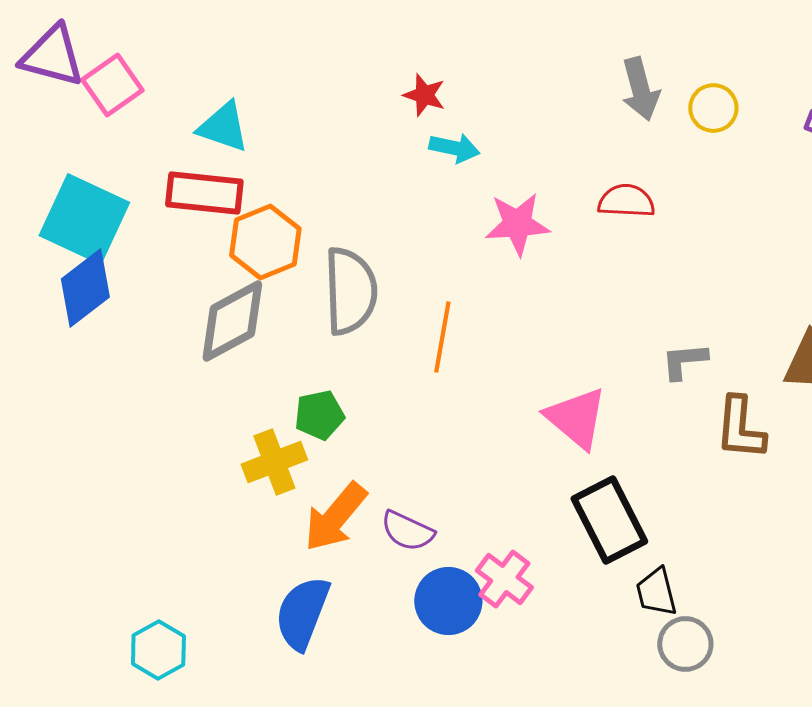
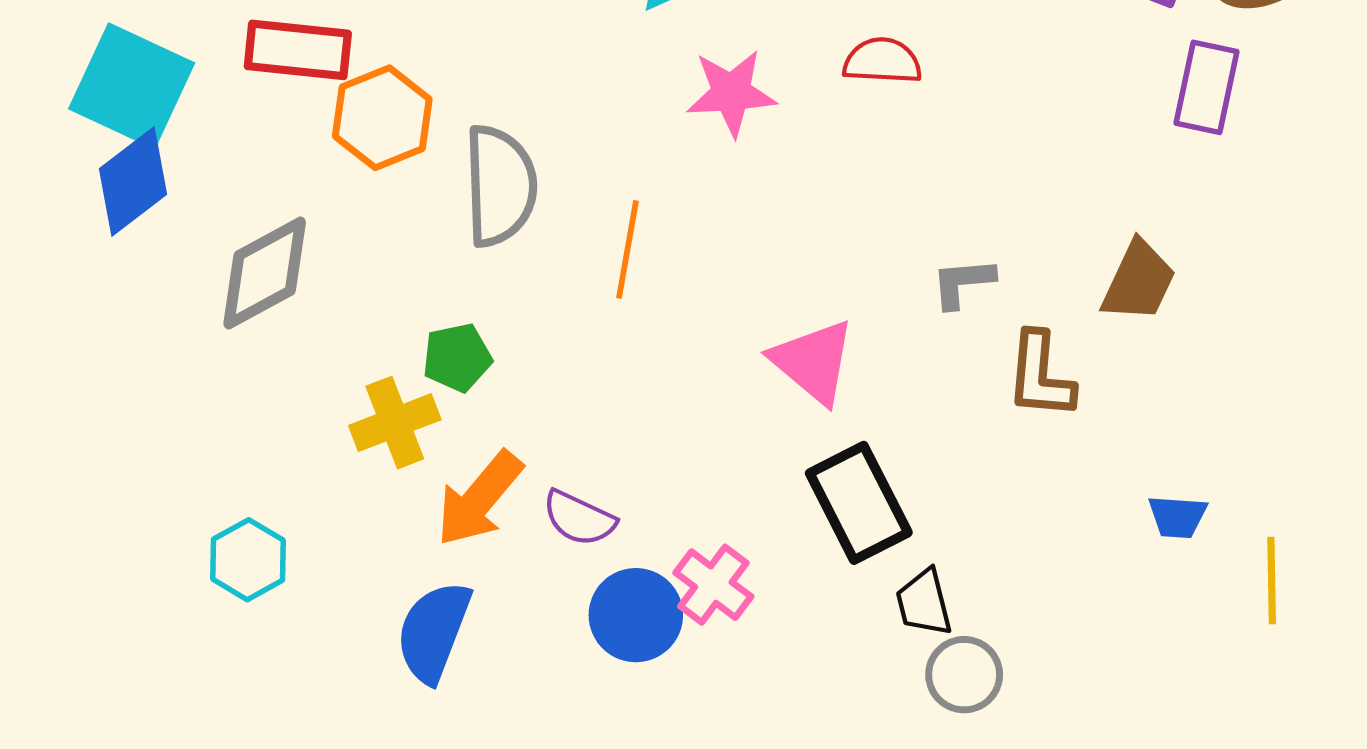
gray diamond: (232, 321) -> (265, 273), moved
cyan hexagon: (158, 650) -> (248, 560), moved

